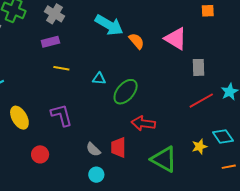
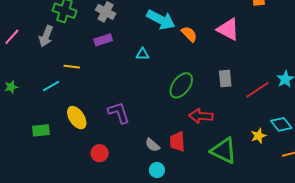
gray rectangle: (199, 67) -> (225, 78), moved
yellow line: (61, 68) -> (72, 67), moved
cyan triangle: (99, 79) -> (143, 54), moved

